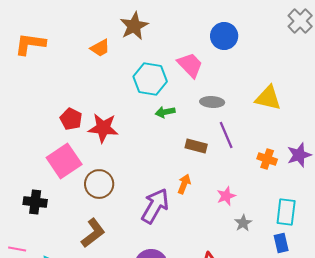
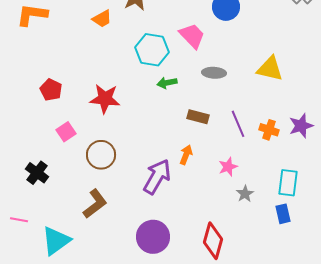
red pentagon: (71, 119) -> (51, 90), moved
purple line: (226, 135) -> (238, 124), moved
pink square: (64, 161) -> (66, 132), size x0.6
black cross: (35, 202) -> (37, 173), turned 30

